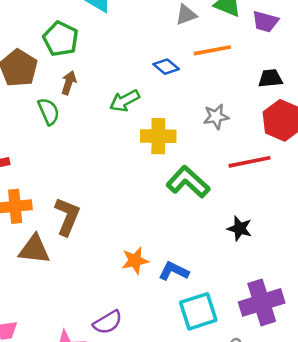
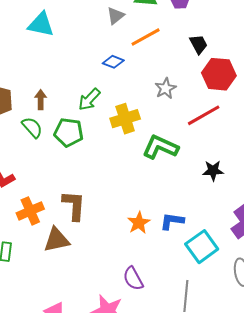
green pentagon: (61, 39) -> (69, 132), moved
black trapezoid: (270, 78) -> (199, 44), turned 85
purple semicircle: (108, 322) -> (133, 279), turned 110

